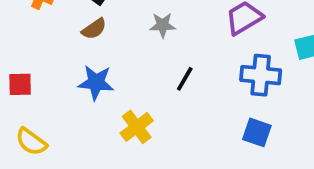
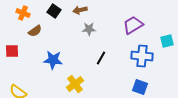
brown semicircle: (94, 29) -> (35, 31), moved
red square: (20, 84) -> (12, 51), moved

